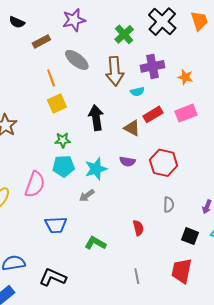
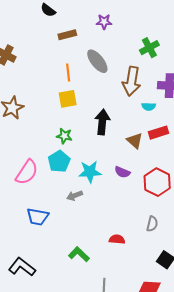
purple star: (74, 20) -> (104, 22), size x0.7
cyan pentagon: (64, 166) -> (59, 161), turned 30
red semicircle: (138, 228) -> (117, 239), turned -84
green L-shape: (95, 243) -> (79, 254), moved

